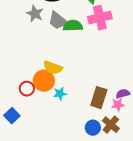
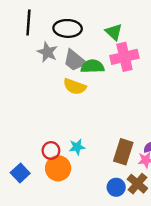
yellow semicircle: (53, 68) -> (75, 87), moved
orange circle: (44, 81) -> (58, 168), moved
red circle: (27, 89) -> (51, 151), moved

